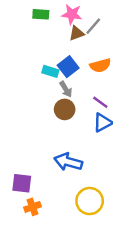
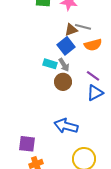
gray line: (93, 26) -> (83, 27), moved, turned 63
brown triangle: (77, 33) -> (71, 30), moved
cyan rectangle: (50, 71) -> (50, 64), moved

